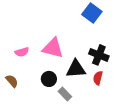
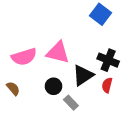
pink semicircle: (22, 52) -> (24, 57), size x1.6
black triangle: (76, 69) -> (83, 75), turned -30

